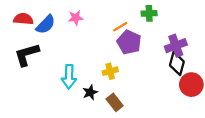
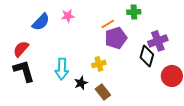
red semicircle: (23, 19) -> (21, 49), moved, turned -54
purple pentagon: (129, 42) -> (116, 38), turned 30
black L-shape: (27, 55) -> (24, 71), moved, turned 90
black diamond: (177, 63) -> (147, 56), moved

